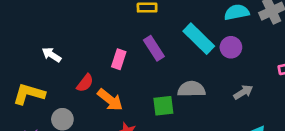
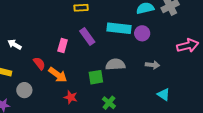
cyan rectangle: (199, 39) -> (119, 28), turned -35
red semicircle: (85, 83) -> (39, 63), turned -72
gray arrow: (243, 92) -> (152, 65), turned 40

